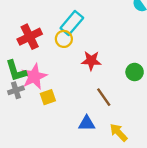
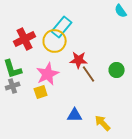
yellow circle: (64, 39) -> (55, 41), size x1.5
pink star: (34, 77) -> (48, 74), moved
brown line: (104, 97) -> (89, 74), moved

